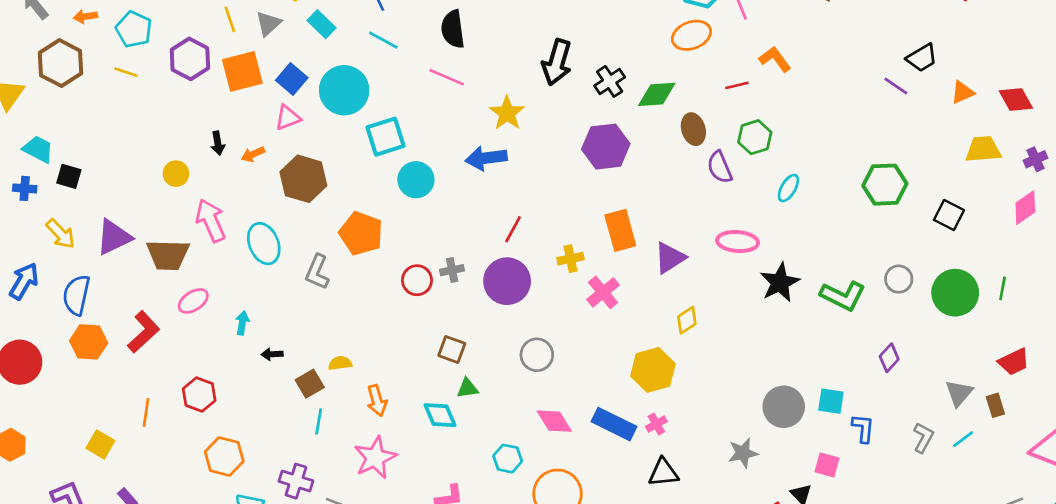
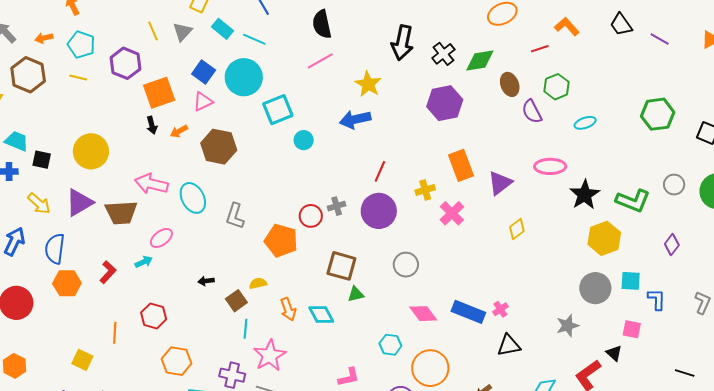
cyan line: (383, 40) -> (254, 39), moved
black trapezoid: (922, 58) -> (621, 25), moved, turned 90
orange square: (242, 71) -> (159, 93), moved
pink line: (447, 77) -> (320, 61), turned -48
yellow circle: (176, 174) -> (91, 151), moved, size x1.8
cyan circle: (416, 180) -> (304, 140), size x0.7
cyan ellipse: (788, 188) -> (585, 123), turned 45
pink arrow: (211, 220) -> (151, 184), turned -48
orange pentagon: (361, 233) -> (281, 241), moved
pink ellipse: (193, 301) -> (161, 238), moved
cyan arrow: (242, 323) -> (144, 262), moved, turned 60
red L-shape: (144, 332) -> (108, 272), size x0.7
brown square: (452, 350) -> (341, 266), size x1.4
yellow hexagon: (653, 370) -> (604, 238), moved
cyan diamond: (440, 415) -> (321, 314), moved
pink star: (375, 458) -> (270, 355), moved

